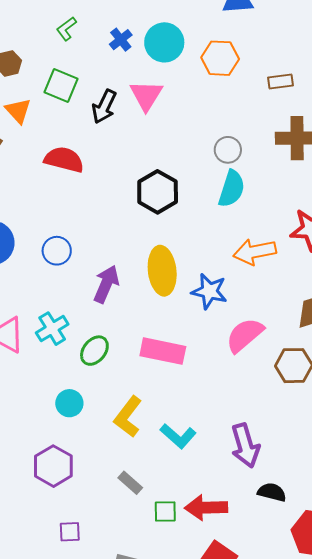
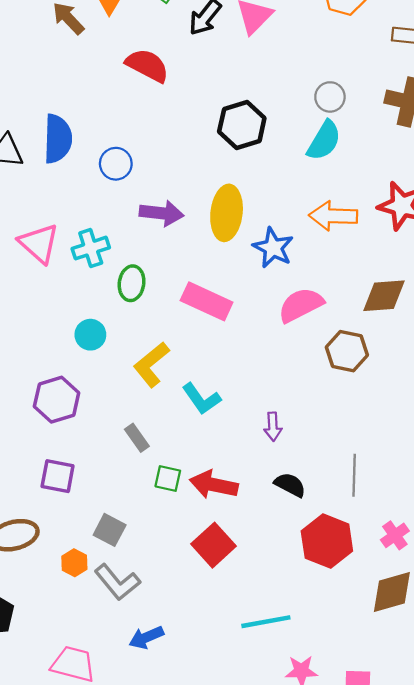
purple arrow: (106, 284) -> (162, 213), turned 60
green ellipse: (94, 351) -> (132, 283), turned -44
purple arrow: (245, 446) -> (273, 427), size x0.6
purple square: (70, 532) -> (58, 476), size x1.4

